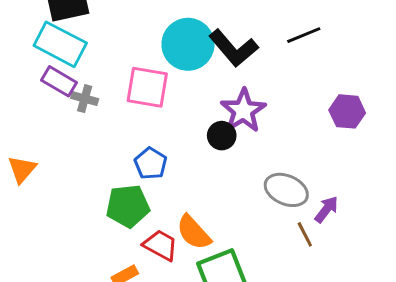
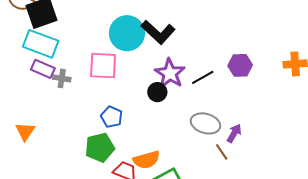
black line: (304, 35) -> (203, 77), moved
orange semicircle: (194, 232) -> (146, 160), turned -56

